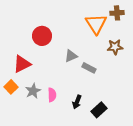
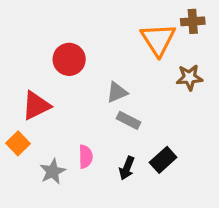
gray rectangle: (89, 68) -> (128, 120), moved
gray star: (33, 91) -> (53, 171), moved
black rectangle: (99, 110) -> (163, 160), moved

